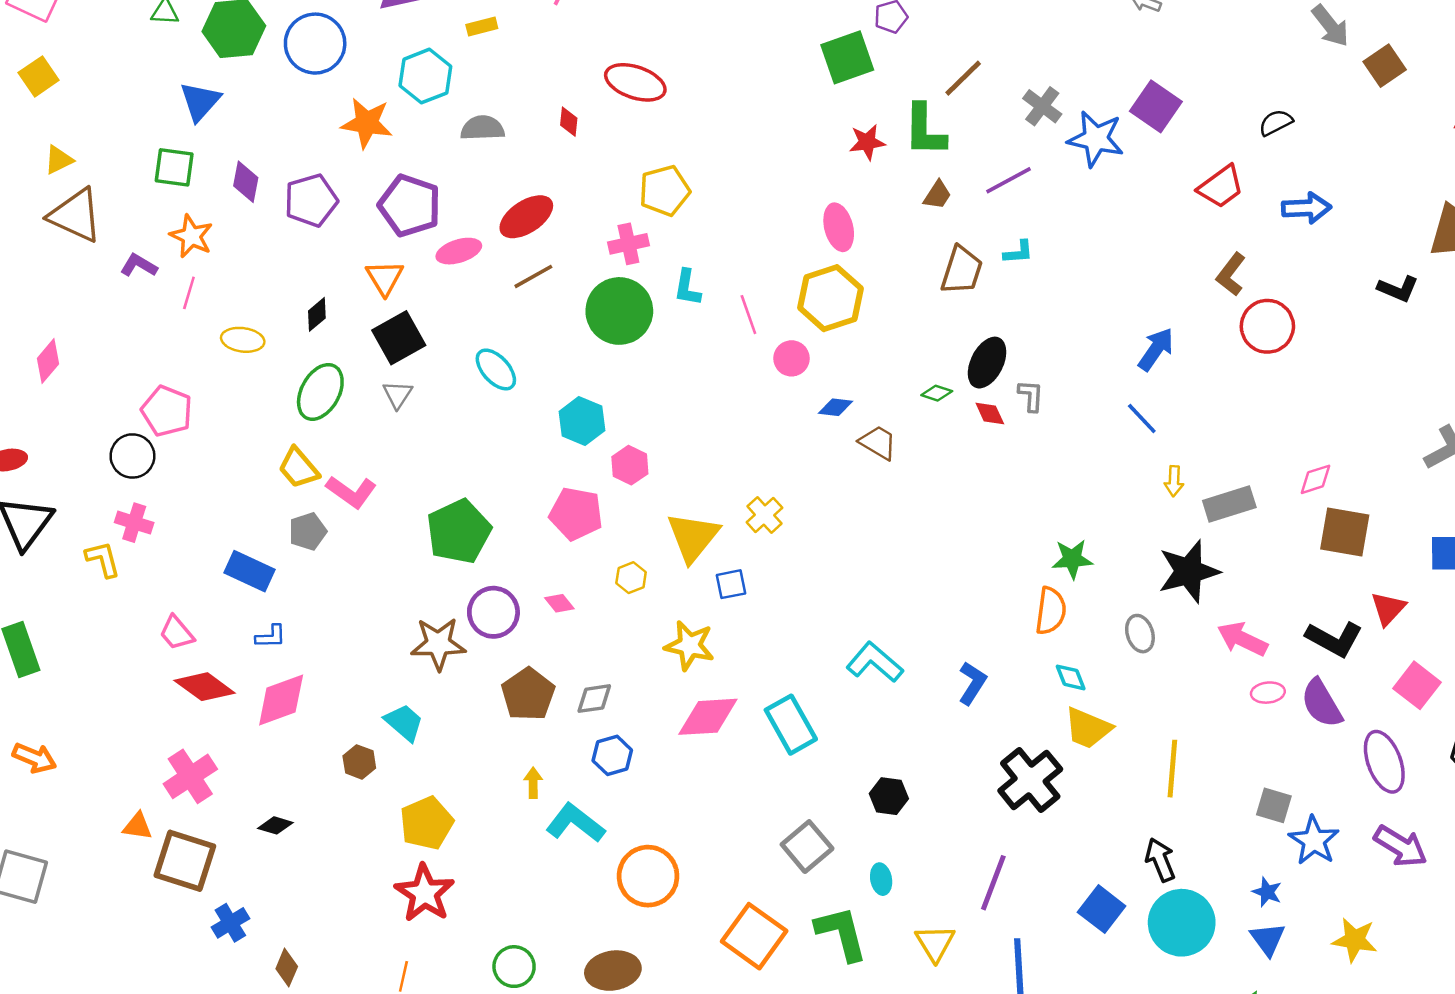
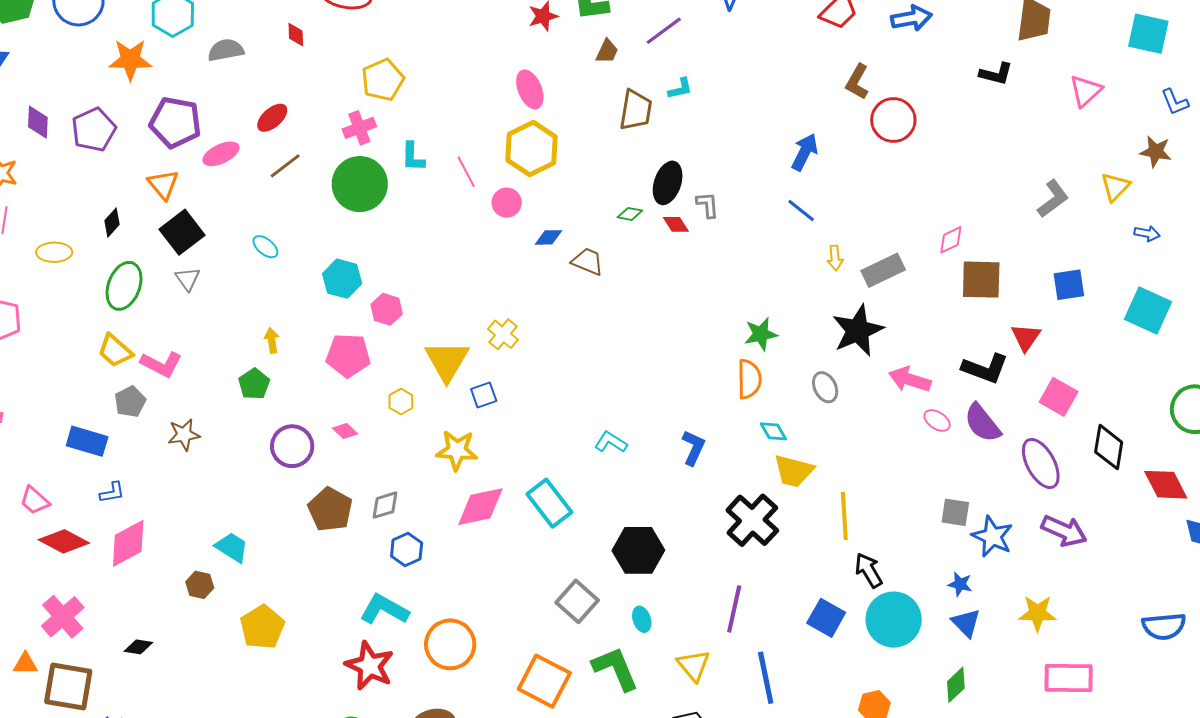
red ellipse: (526, 217) -> (272, 118), size x0.7
cyan ellipse: (496, 369) -> (265, 247), size x0.7
green pentagon: (459, 531) -> (254, 384), size x0.6
brown star: (438, 644) -> (184, 435), moved, size x0.7
cyan L-shape: (875, 662) -> (611, 442), size x0.7
pink ellipse: (1268, 693) -> (937, 420), turned 48
yellow line: (1172, 769) -> (844, 516), moved
yellow arrow: (533, 783) -> (272, 340), moved
black hexagon: (889, 796) -> (638, 550), size x1.6
red star: (425, 893) -> (370, 666), moved

